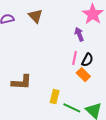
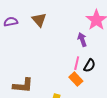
orange rectangle: (83, 75) -> (76, 79), moved

